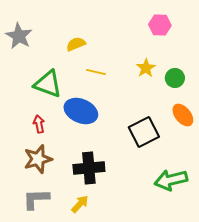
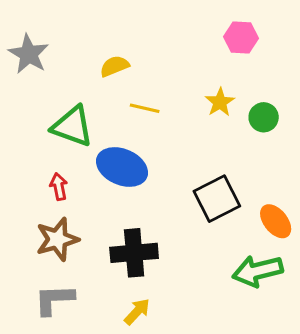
orange ellipse: (183, 115) -> (276, 221), moved
yellow arrow: (80, 204) -> (137, 312), moved

